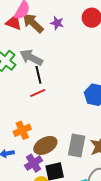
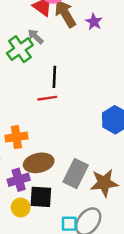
gray arrow: (31, 58) -> (36, 37), moved, size x0.6

